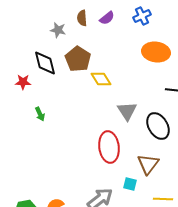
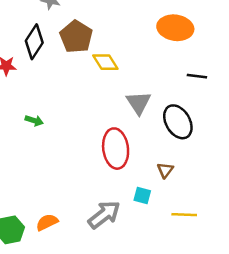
black diamond: (45, 63) -> (34, 42), turned 48
green arrow: (40, 114) -> (34, 121), moved, turned -48
brown triangle: (148, 164) -> (165, 170), size x0.6

